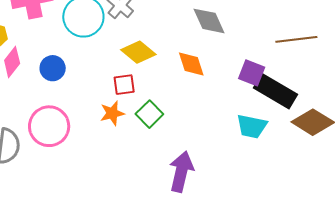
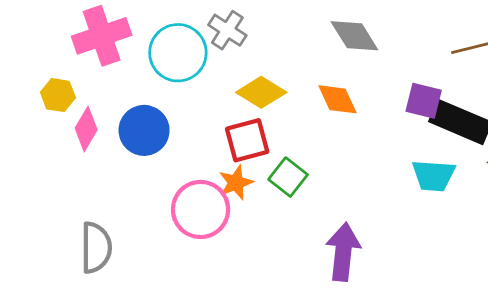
blue circle: (53, 68) -> (144, 130), size x1.4
red square: (124, 85) -> (247, 140), size x1.4
pink circle: (49, 126) -> (201, 209), moved

